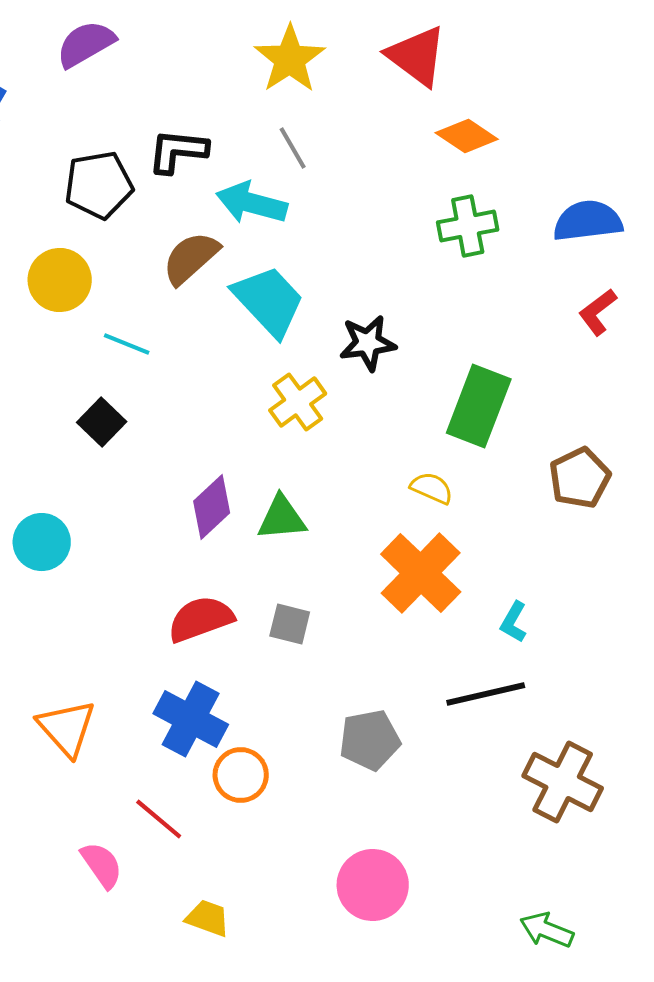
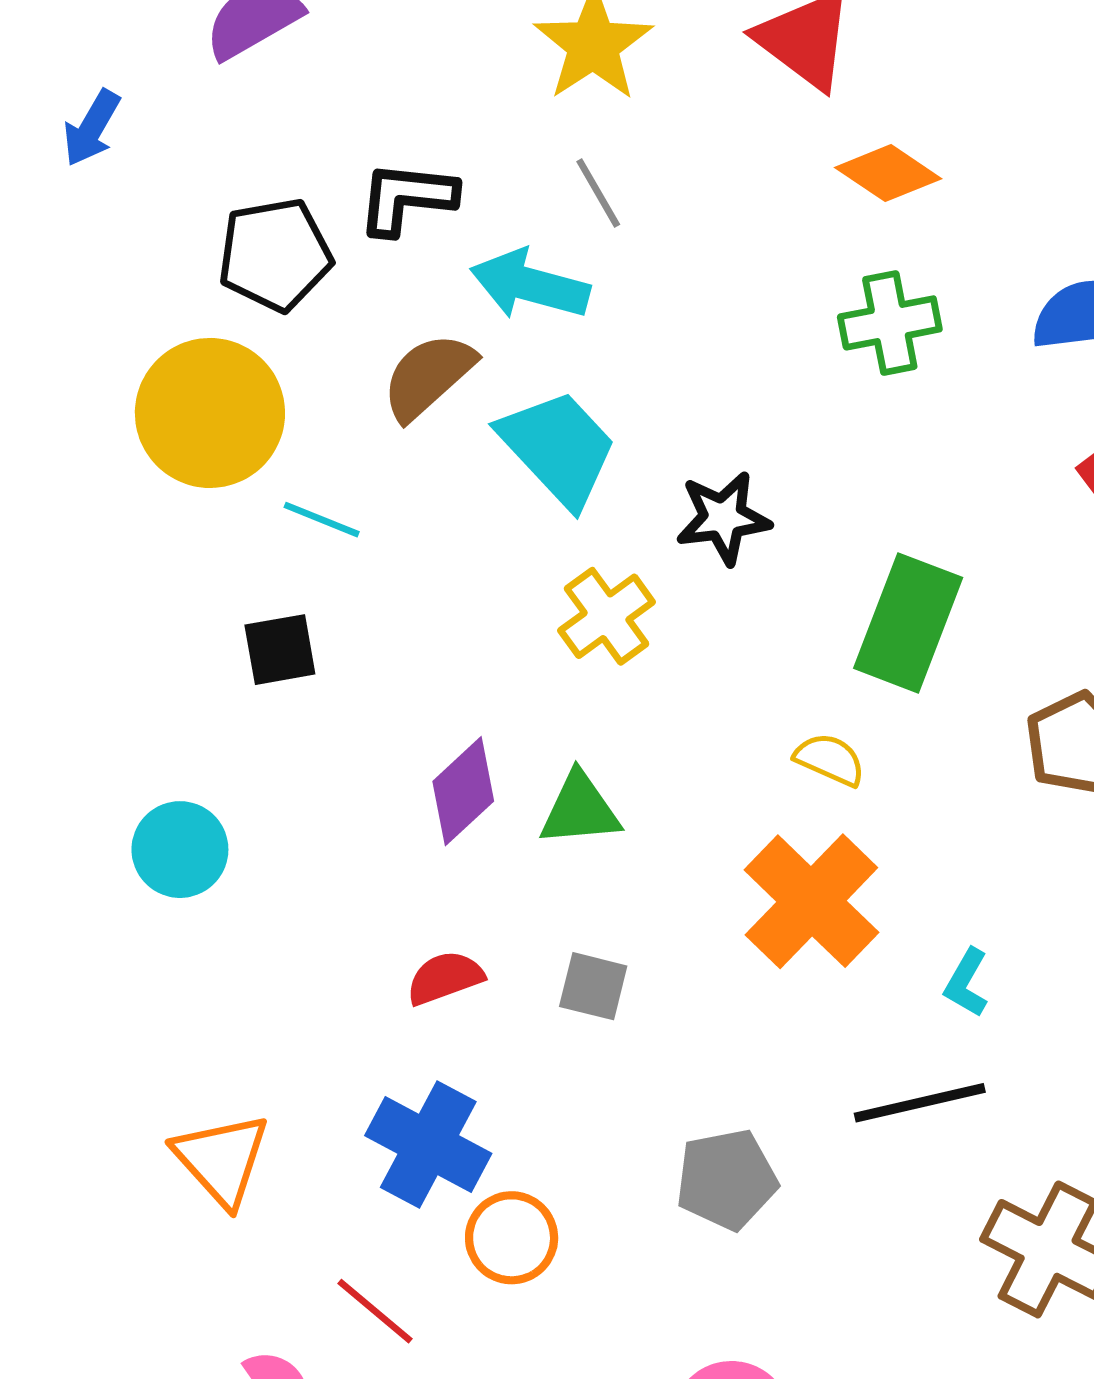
yellow circle: (60, 280) -> (210, 413), size x1.4
black square: (102, 422) -> (280, 650), turned 36
red semicircle: (201, 619) -> (445, 978), size x0.7

